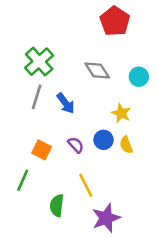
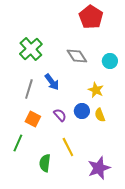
gray line: (37, 97) -> (29, 89), moved
purple star: (106, 218) -> (99, 168), moved

